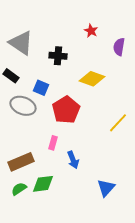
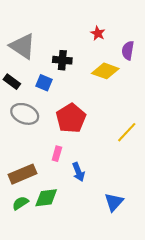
yellow diamond: (92, 79) -> (105, 71), moved
blue square: (41, 88) -> (44, 83), moved

